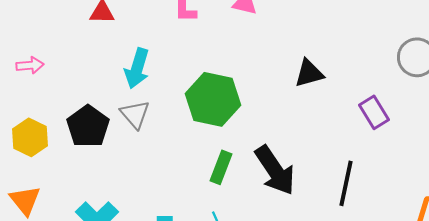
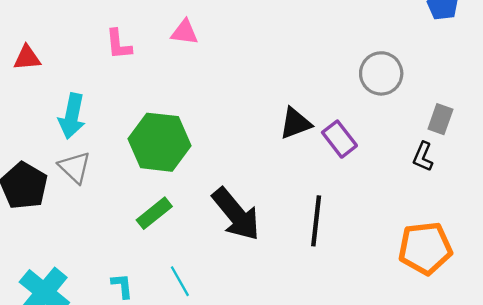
black triangle: (309, 73) -> (295, 123), moved
green rectangle: (221, 167) -> (154, 213), moved, turned 36

